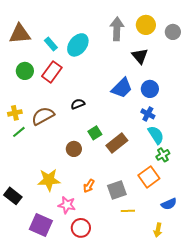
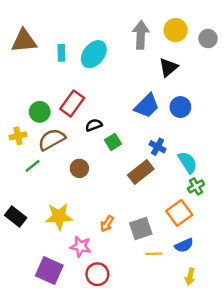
cyan rectangle: (51, 44) -> (61, 53), turned 40
black triangle: (140, 56) -> (168, 67), turned 30
green circle: (25, 71) -> (40, 112), moved
red rectangle: (52, 72) -> (72, 103), moved
blue cross: (148, 114) -> (158, 147), moved
green line: (19, 132) -> (32, 166), moved
green square: (95, 133) -> (113, 142), moved
brown circle: (74, 149) -> (79, 168), moved
black rectangle: (13, 196) -> (16, 216), moved
blue semicircle: (169, 204) -> (184, 245), moved

